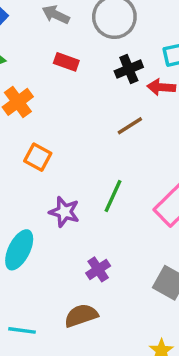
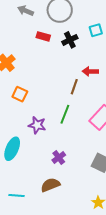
red rectangle: (66, 62) -> (43, 36), moved
red arrow: (161, 87) -> (90, 71), moved
brown line: (130, 126) -> (74, 87), moved, turned -35

